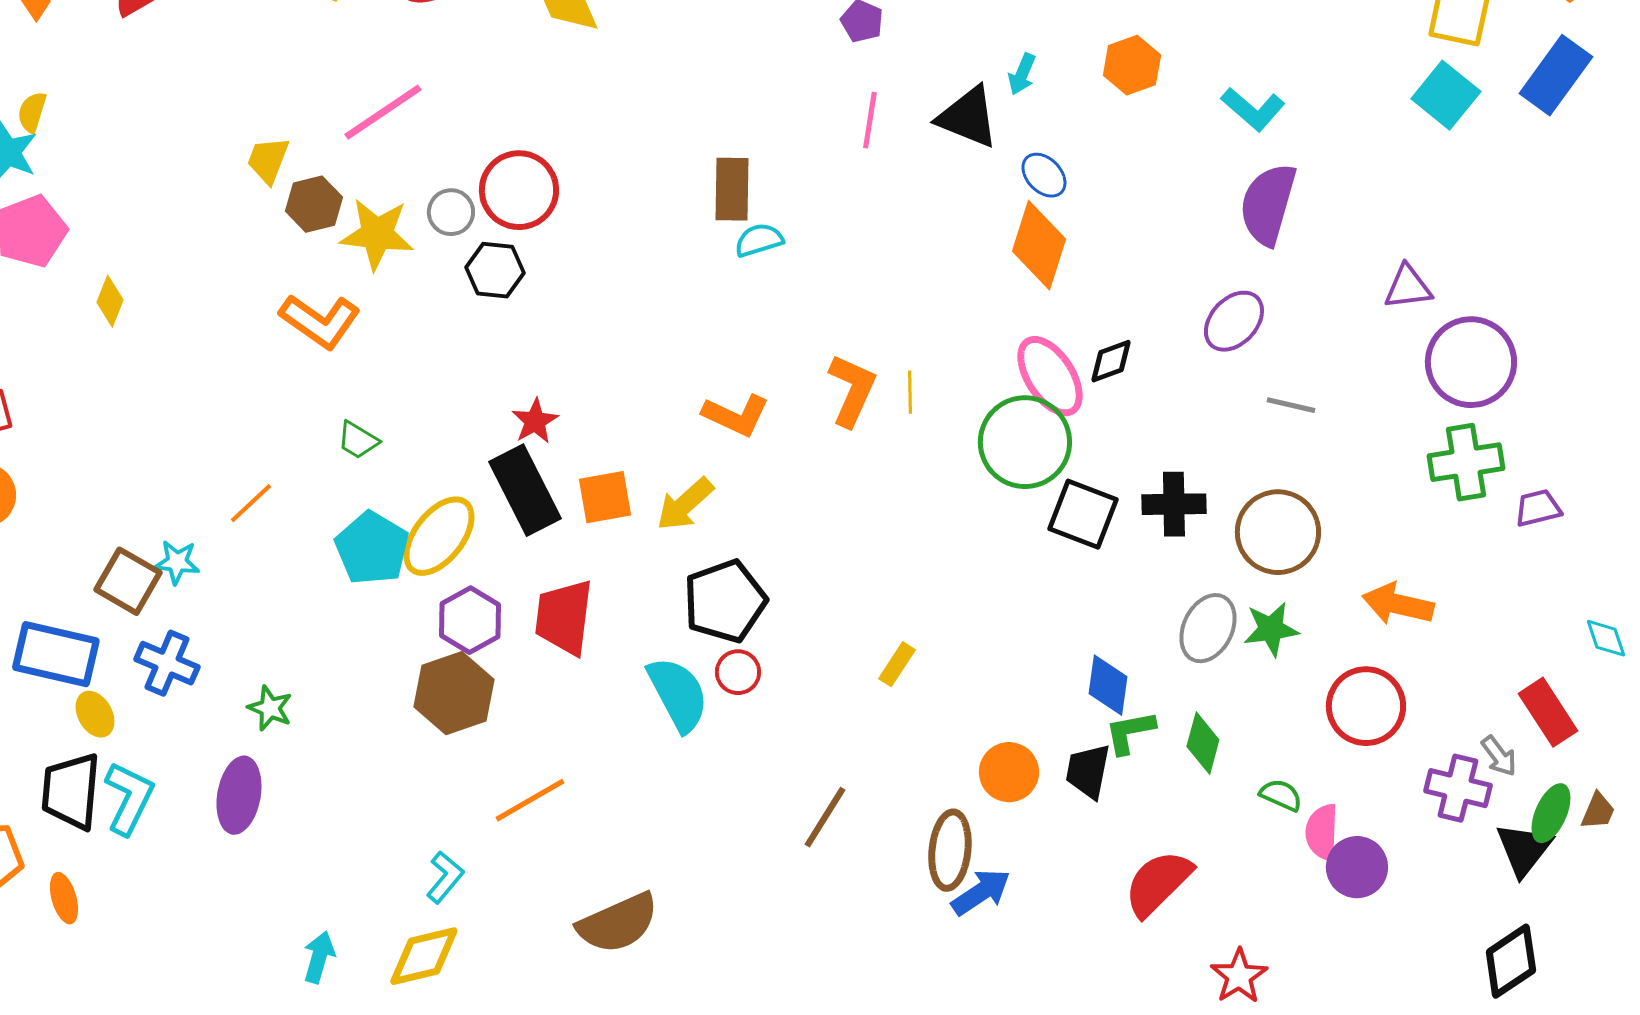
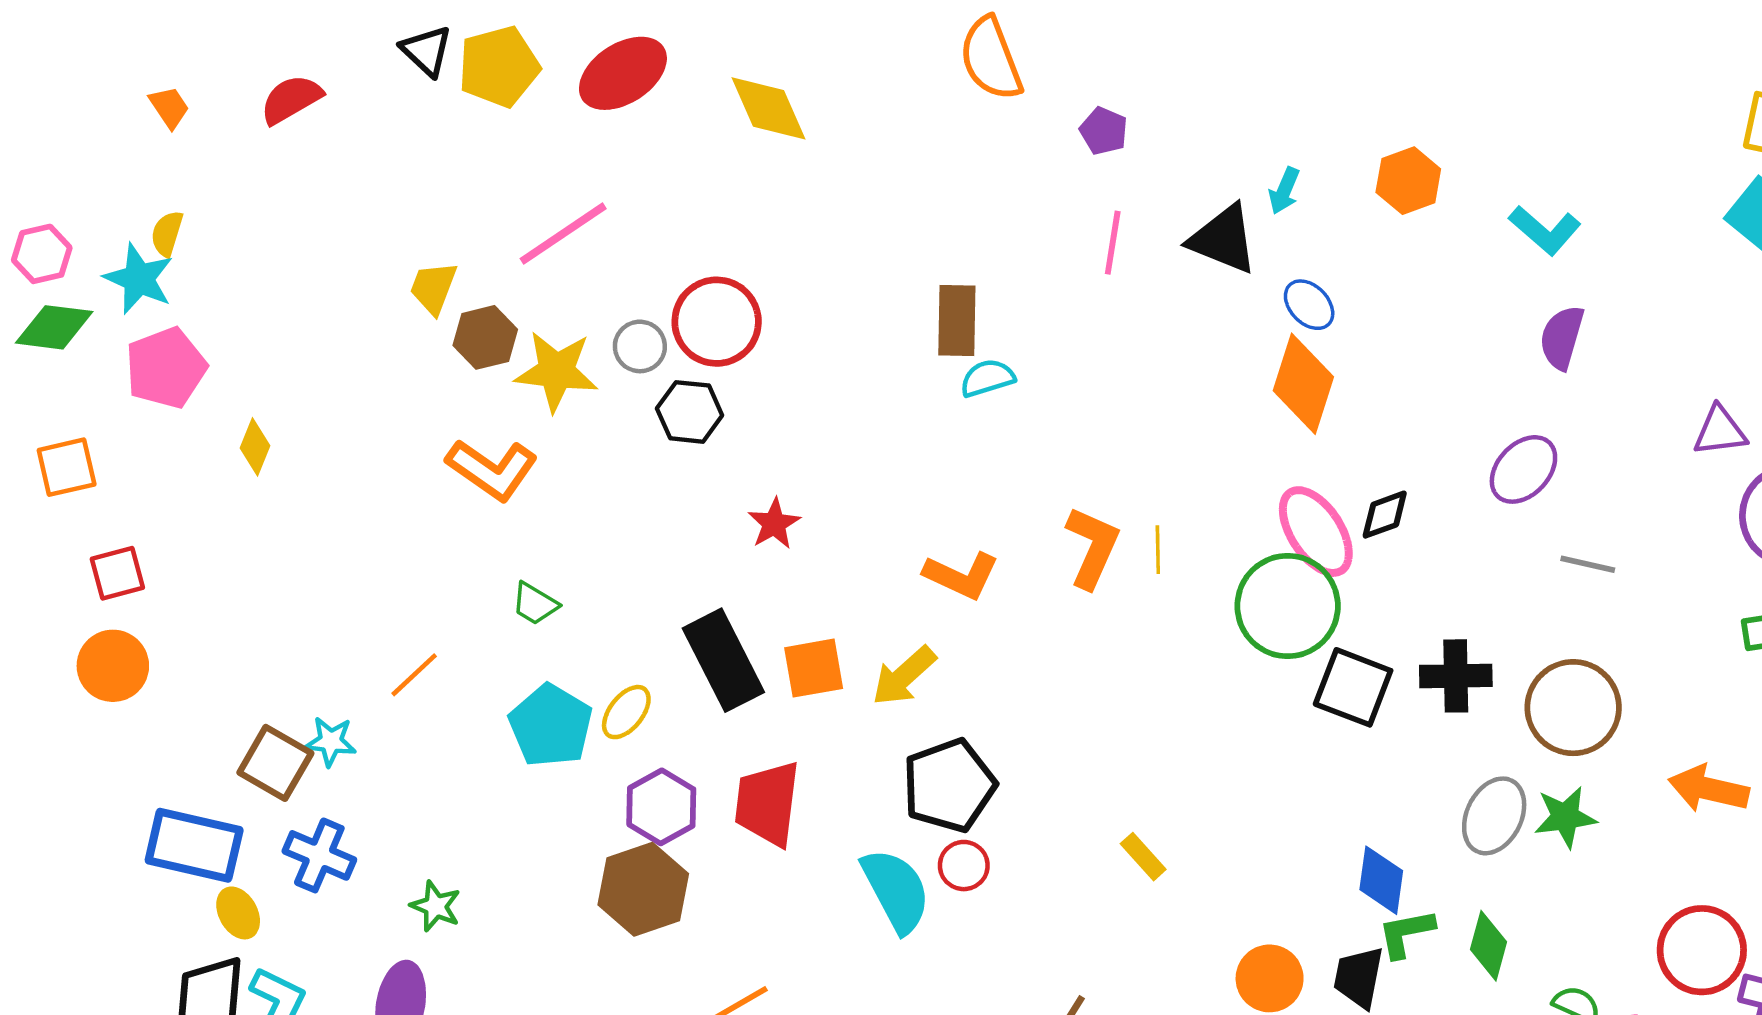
purple semicircle: (1268, 204) -> (1562, 337), size x0.7
red star: (535, 421) -> (774, 524), moved
yellow ellipse: (439, 536) -> (626, 712), size x0.6
yellow rectangle: (897, 664) -> (1143, 857), turned -75
red circle: (1366, 706) -> (1702, 950), moved

